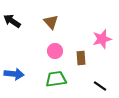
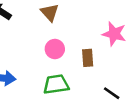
pink star: (102, 39) -> (114, 34), turned 30

